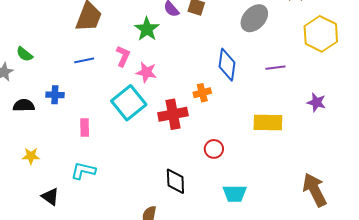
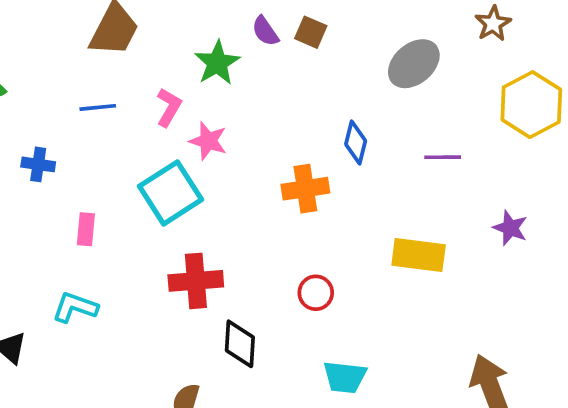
blue diamond: (227, 65) -> (356, 142), size x0.7
orange cross: (202, 93) -> (305, 189), size x1.4
red cross: (173, 114) -> (196, 281), moved

